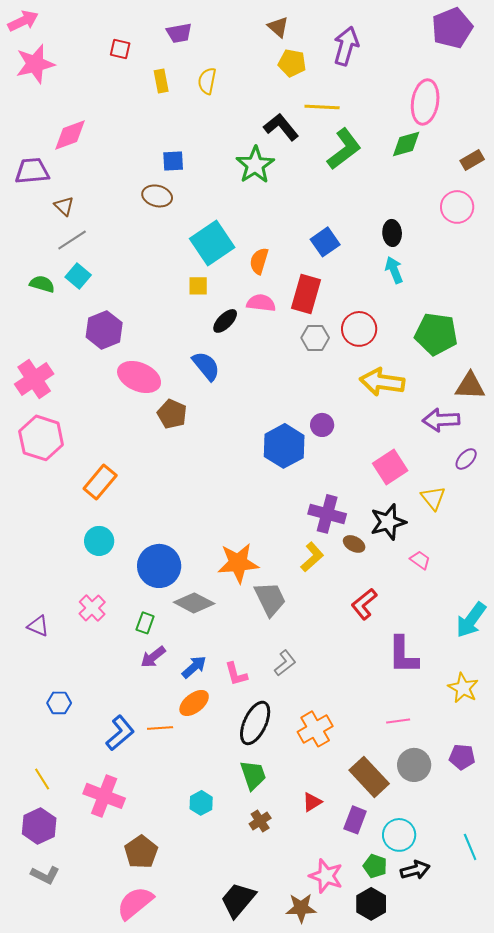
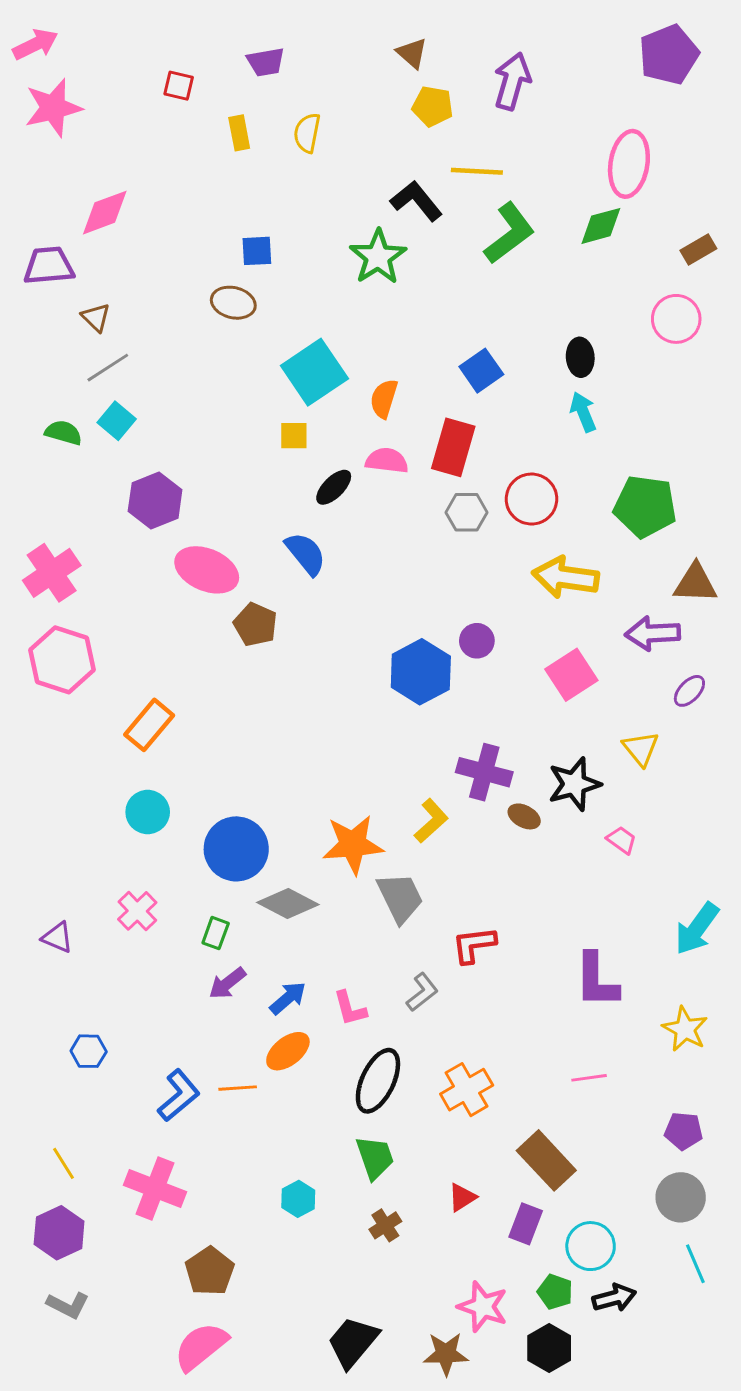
pink square: (390, 467) -> (571, 675), moved
yellow L-shape: (312, 557) -> (431, 821), moved
red L-shape: (364, 604) -> (474, 945), moved, turned 32
gray circle: (414, 765) -> (681, 1197), moved

